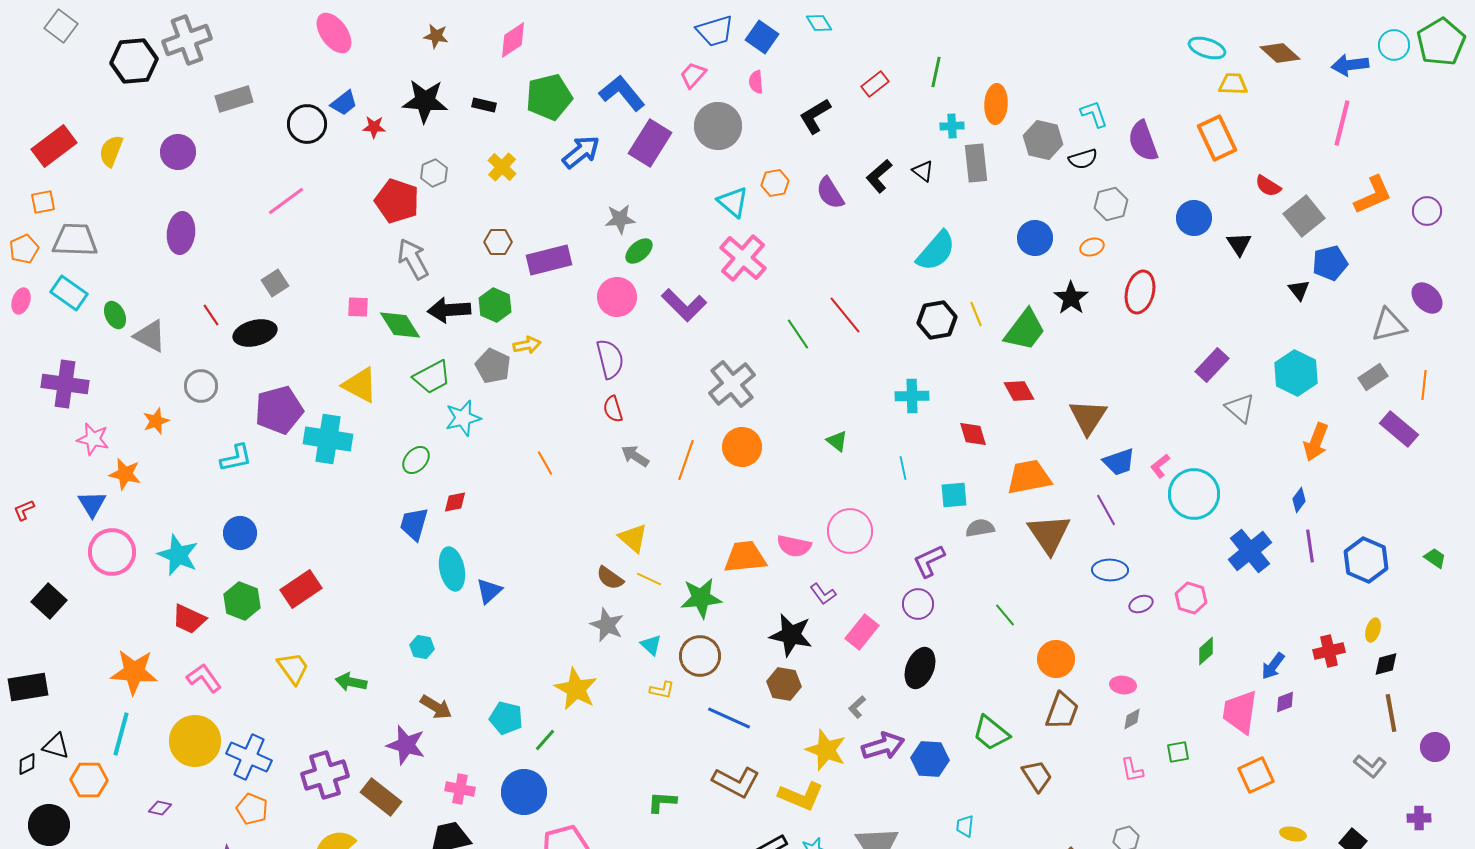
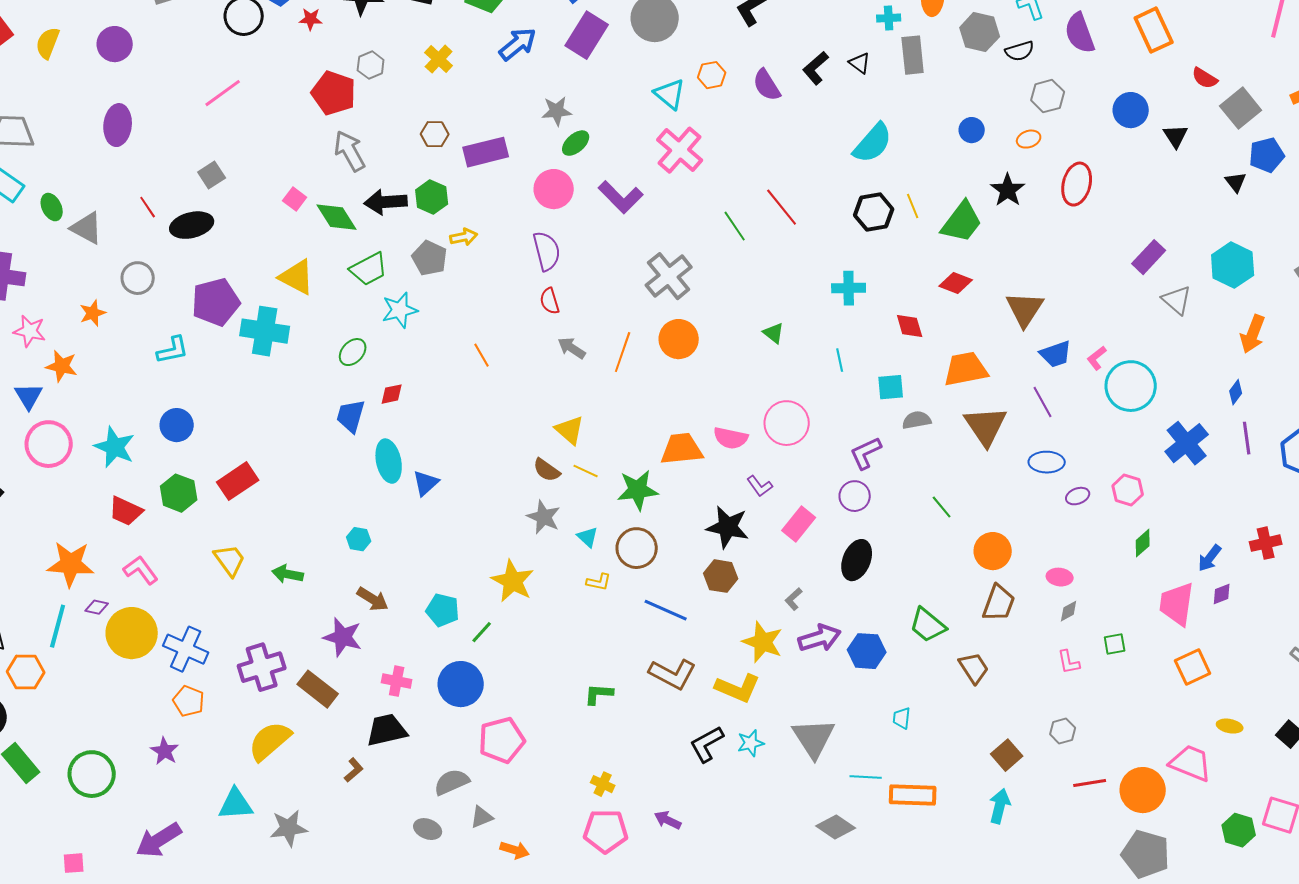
blue circle: (1035, 238) -> (972, 130), size x0.7
pink square: (358, 307) -> (295, 199), turned 35
red diamond: (1019, 391) -> (956, 283), turned -40
purple diamond: (160, 808) -> (97, 607), moved

